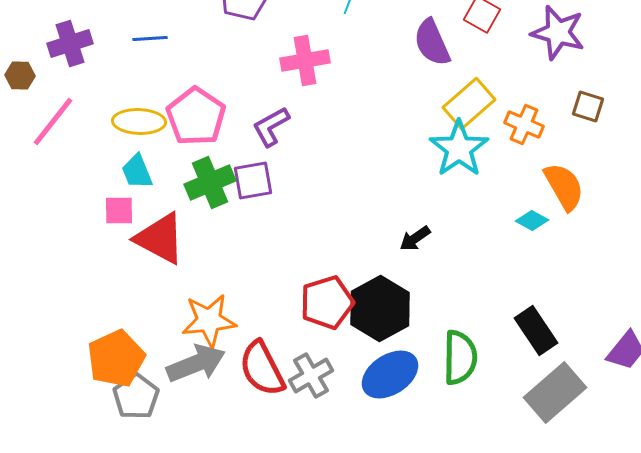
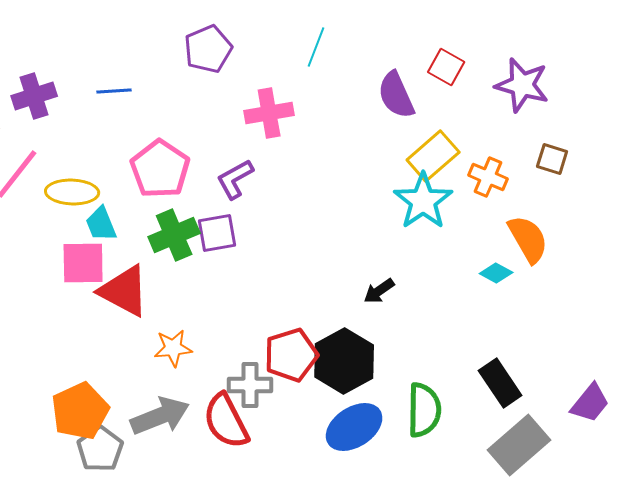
yellow ellipse: (139, 122) -> (72, 192), moved
pink square: (119, 210) -> (83, 263), size x1.5
orange star: (209, 320) -> (173, 348), moved, size x0.7
gray cross: (311, 376) -> (250, 385), moved, turned 30

